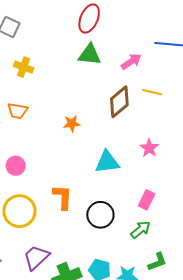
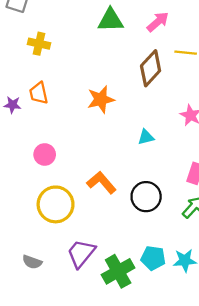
orange trapezoid: (18, 111) -> (39, 93), turned 75
orange star: (72, 124) -> (101, 99), size x1.4
cyan triangle: (107, 162) -> (146, 137), size x0.6
orange L-shape: (63, 197) -> (101, 182), turned -36

